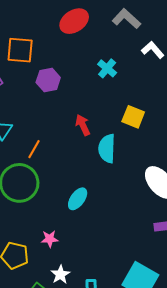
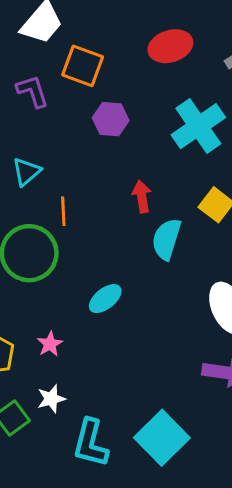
cyan cross: (107, 68) -> (198, 126), size x1.8
orange line: (34, 149) -> (63, 211), turned -48
pink star: (50, 239) -> (50, 344), turned 30

